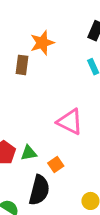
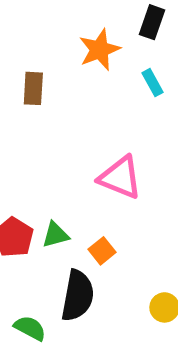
orange star: (42, 43) -> (100, 50), moved

